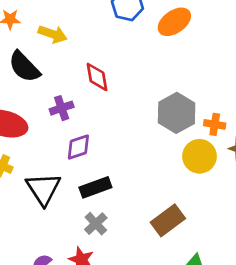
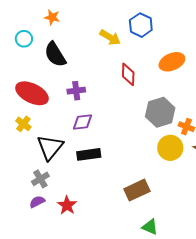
orange ellipse: (174, 22) -> (172, 62), moved
yellow arrow: (53, 34) -> (110, 37), moved
red diamond: (97, 77) -> (128, 74), moved
gray cross: (96, 224) -> (40, 179), moved

